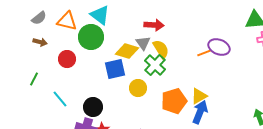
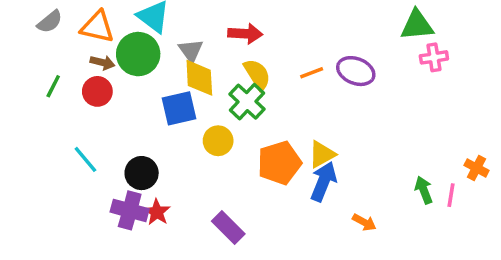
brown arrow: (40, 42) -> (102, 63), moved
gray triangle: (143, 43) -> (191, 51), moved
yellow diamond: (127, 51) -> (199, 78), turned 70
orange line: (204, 53) -> (312, 73), moved
green line: (34, 79) -> (53, 86), moved

